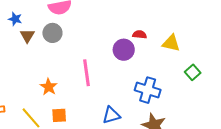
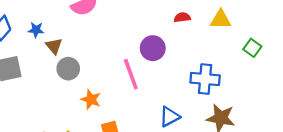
gray circle: (52, 33) -> (68, 69), moved
purple circle: (124, 50) -> (153, 48), moved

